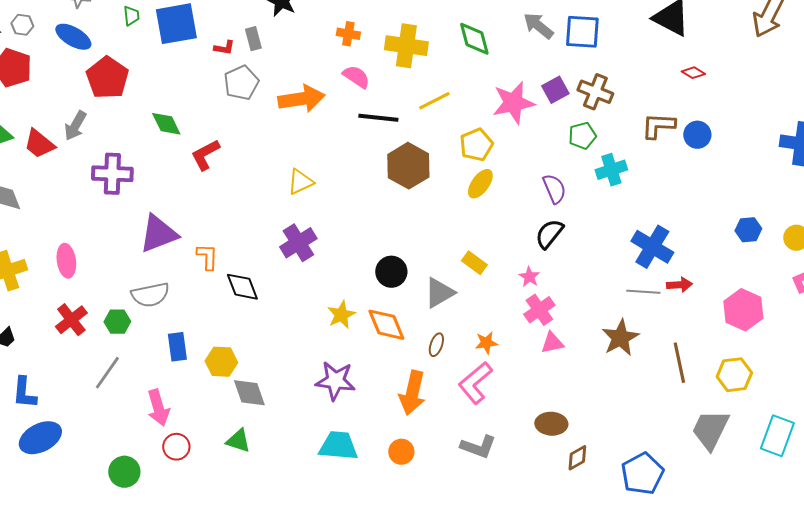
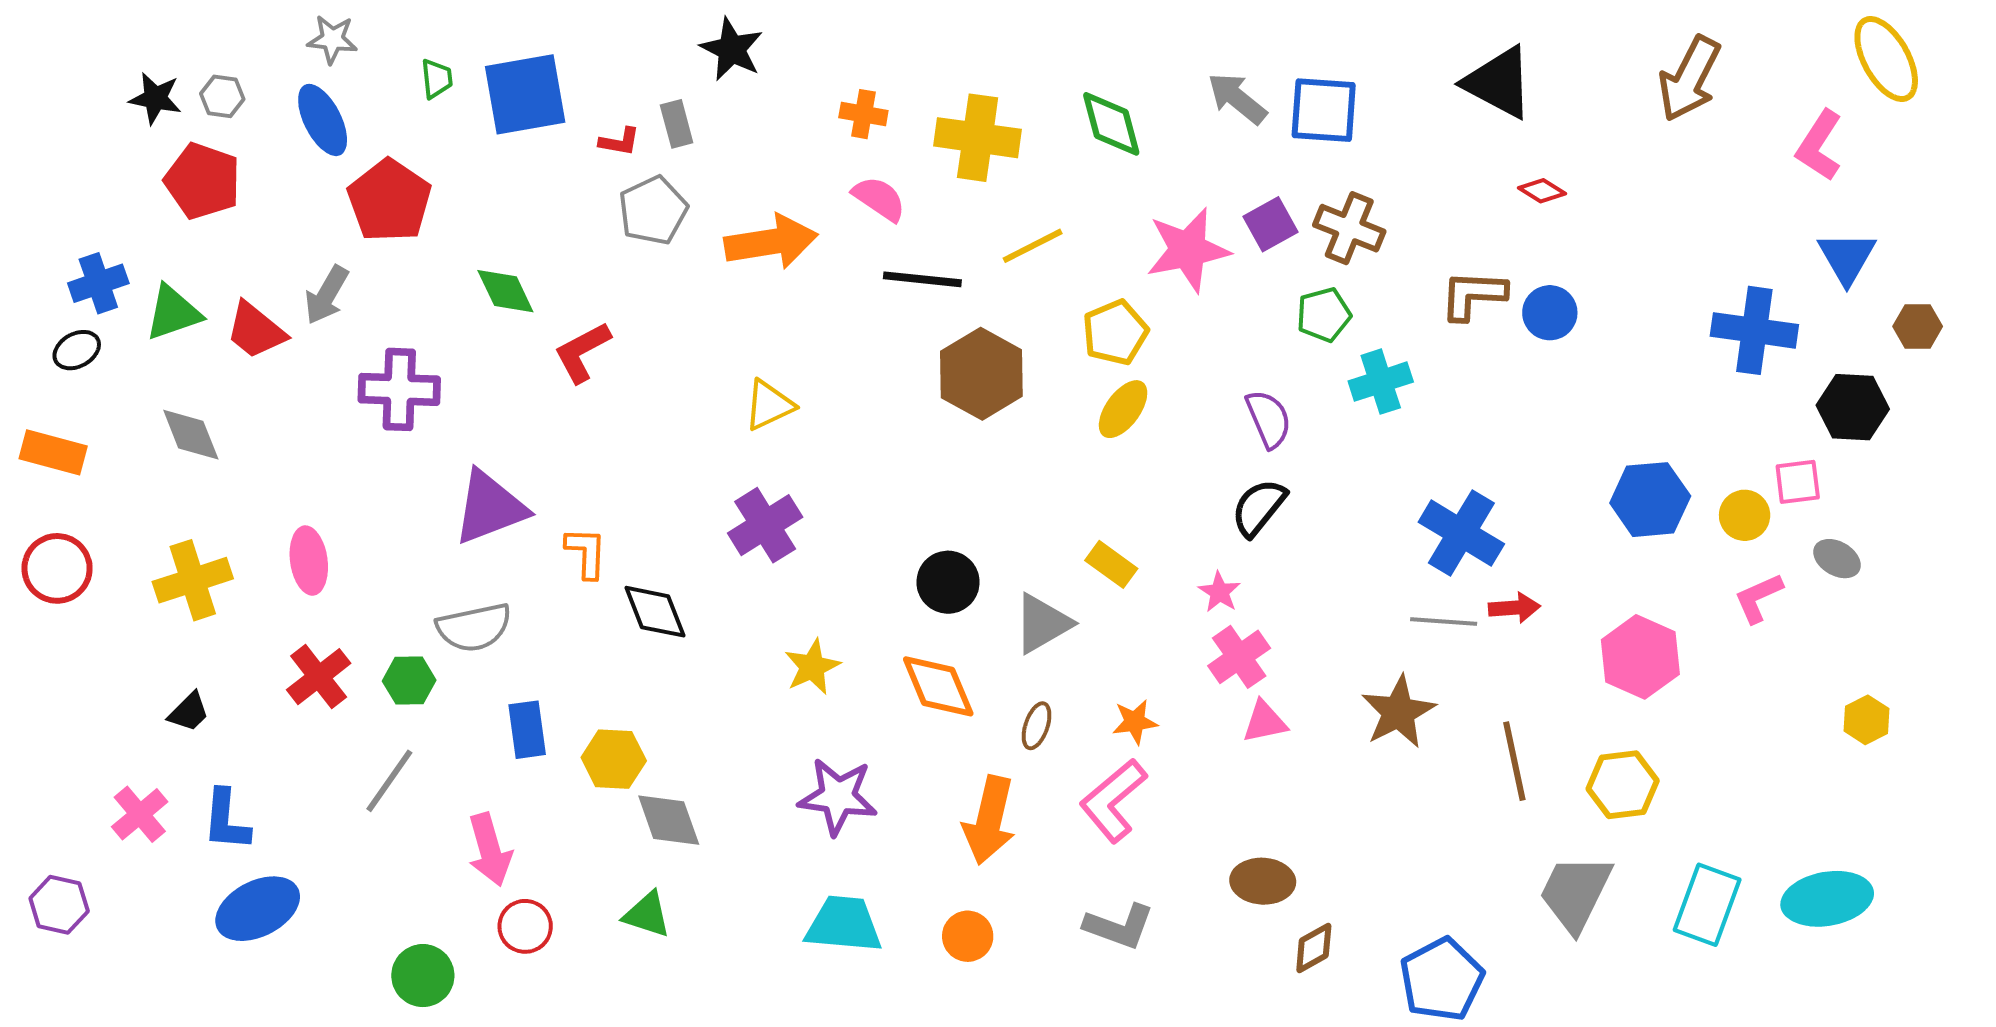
blue ellipse: (73, 37) -> (323, 120), turned 33
blue hexagon: (748, 230) -> (1650, 500), size x1.5
yellow star: (341, 315) -> (812, 667), moved

